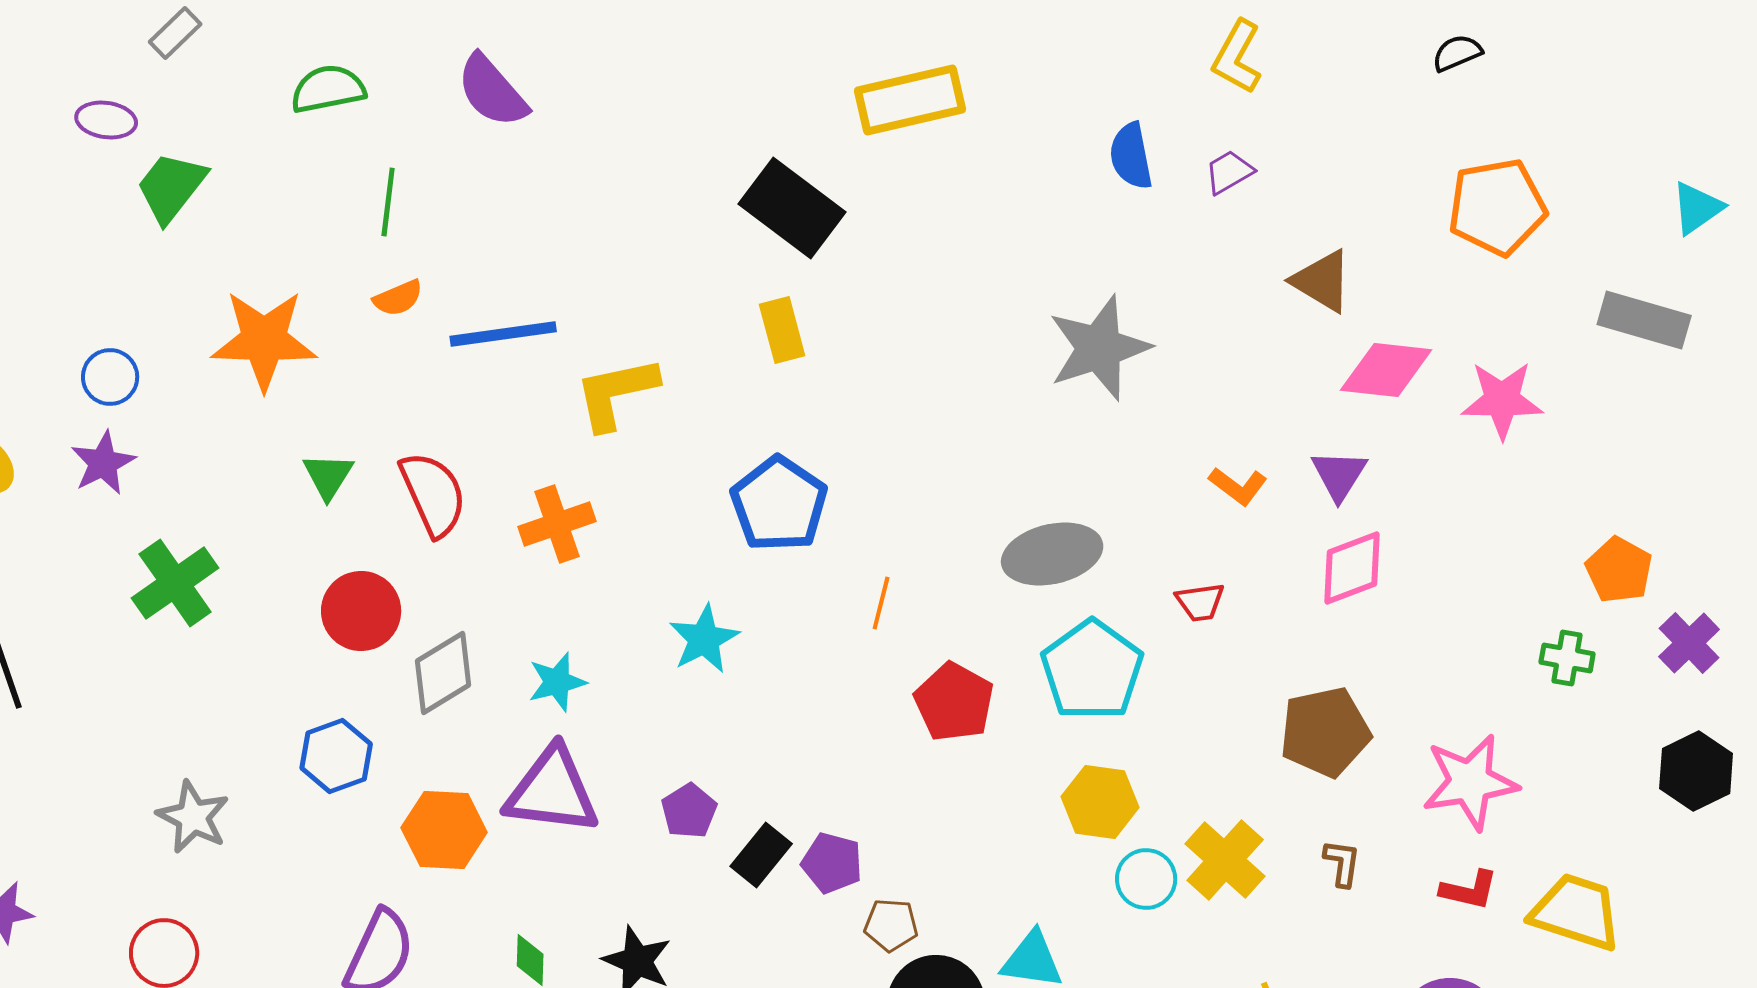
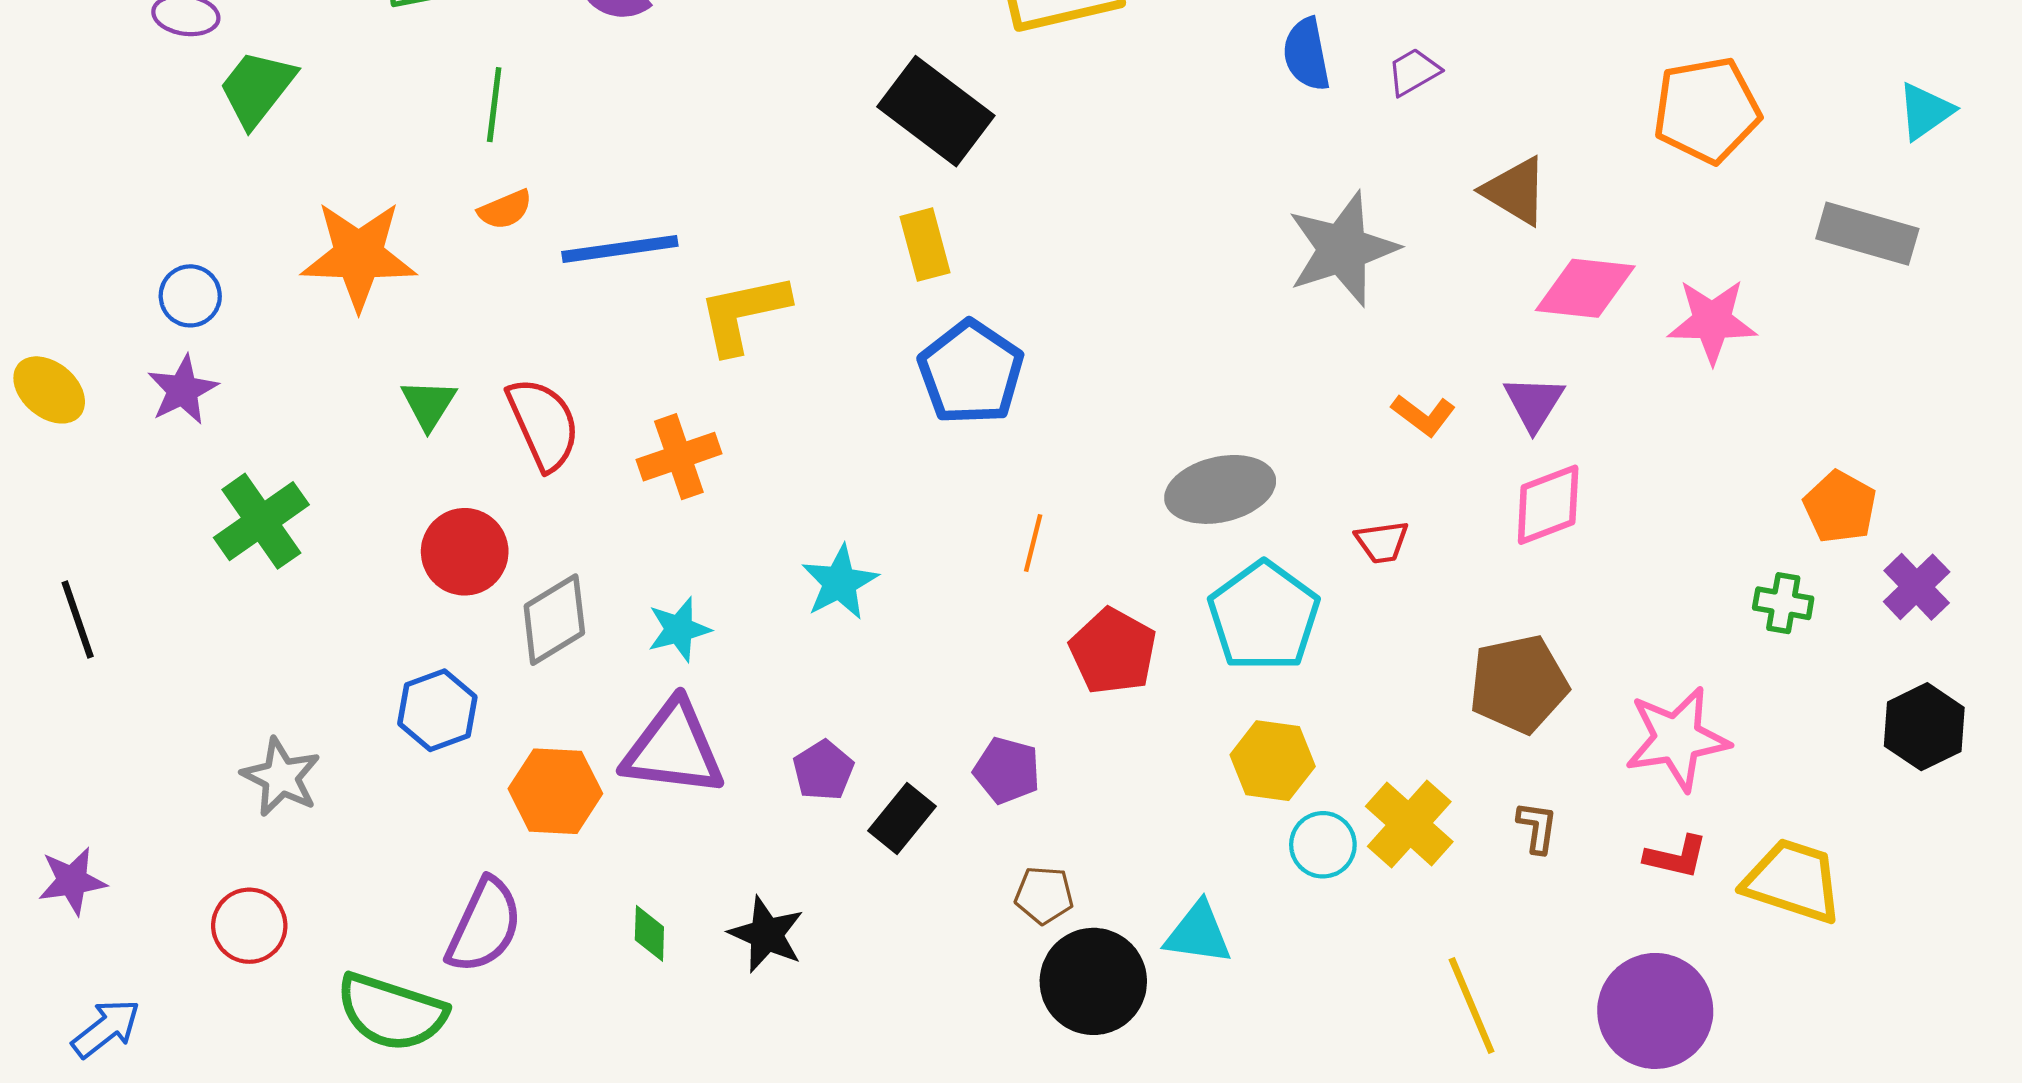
gray star: (1099, 348) -> (1343, 249), moved
blue pentagon: (779, 504) -> (971, 372), moved
purple pentagon: (832, 863) -> (1007, 770), moved

